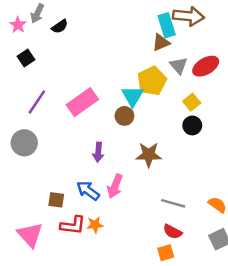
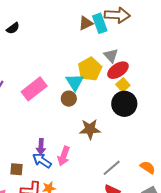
brown triangle: (161, 43) -> (86, 23), moved
red ellipse: (206, 66) -> (118, 70), moved
black circle: (192, 125) -> (124, 104), size x1.6
purple arrow: (98, 152) -> (41, 147), moved
gray line: (173, 203) -> (112, 168), turned -54

